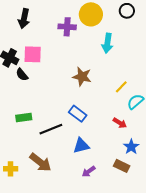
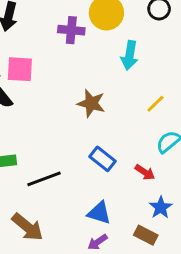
yellow line: (121, 87) -> (155, 104), moved
blue rectangle: (78, 114) -> (103, 159), moved
blue triangle: (81, 146) -> (99, 213), moved, turned 30

